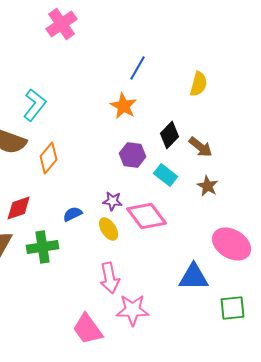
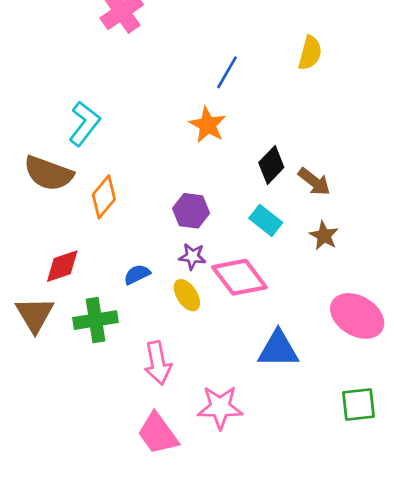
yellow semicircle: (199, 84) -> (310, 53), moved
purple hexagon: (133, 155) -> (191, 211), moved
blue triangle: (194, 277) -> (278, 349), moved
pink arrow: (110, 278) -> (158, 363), moved

